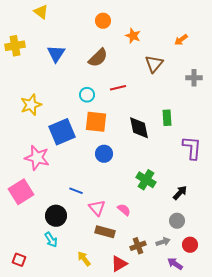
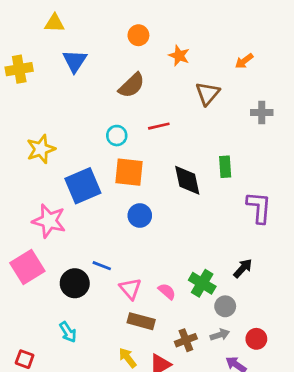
yellow triangle: (41, 12) -> (54, 23), turned -35
blue triangle: (56, 54) -> (75, 61), moved
green cross: (146, 180) -> (202, 283), moved
black circle: (56, 216) -> (75, 283), moved
gray circle: (177, 221) -> (225, 306), moved
yellow arrow: (84, 259) -> (128, 358), moved

